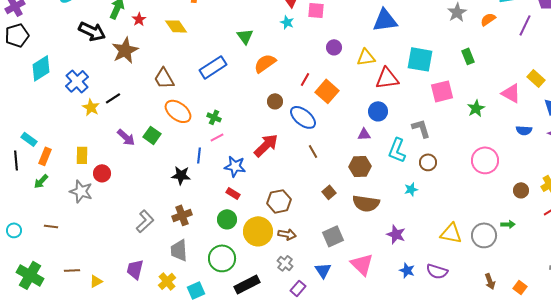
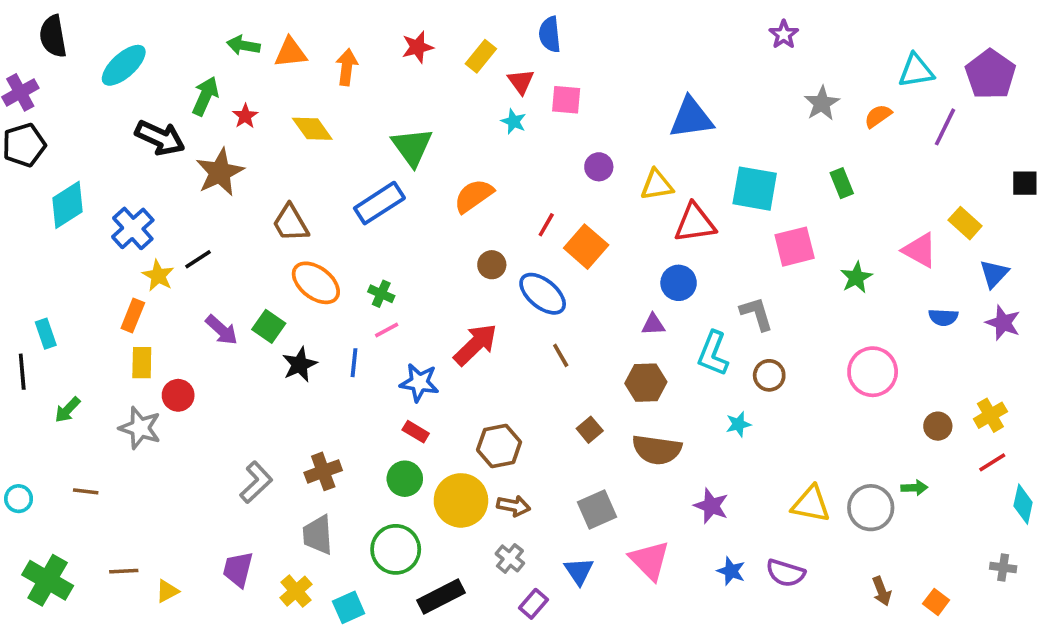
green triangle: (245, 36) -> (412, 147), moved, size x1.4
cyan rectangle: (29, 139) -> (46, 334), turned 35
orange rectangle: (45, 156) -> (133, 315), moved
black star: (181, 175) -> (300, 364), moved, turned -30

